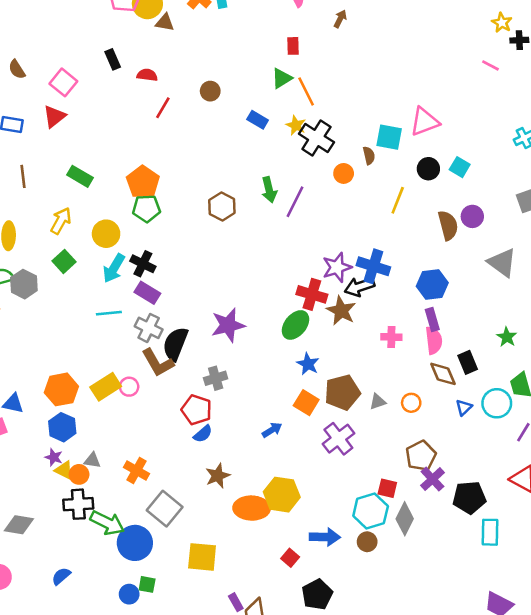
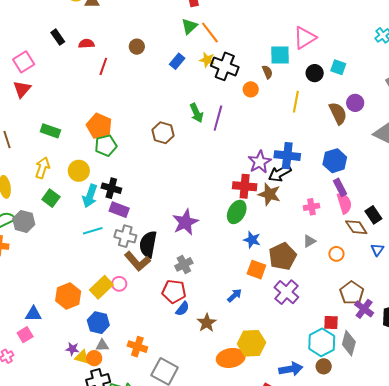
pink square: (63, 82) -> (24, 62), turned 30
blue rectangle: (258, 120) -> (177, 61), turned -70
gray triangle: (378, 402) -> (309, 241), moved
blue hexagon: (62, 427) -> (98, 323), moved
brown star: (218, 476) -> (207, 323), moved

